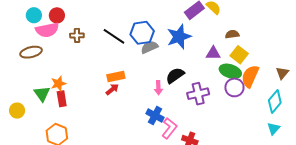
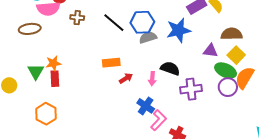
brown semicircle: (232, 34) -> (232, 34), size x1.5
black semicircle: (175, 75) -> (170, 68), turned 48
red arrow: (112, 89) -> (126, 78), moved

